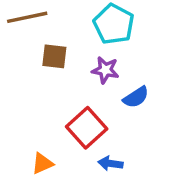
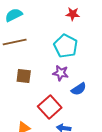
brown square: (54, 56) -> (24, 76), moved

